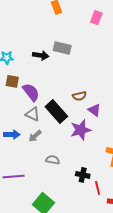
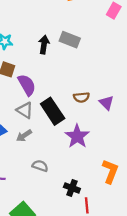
black arrow: (41, 55) -> (44, 45), turned -98
purple triangle: (94, 110) -> (106, 103), moved
purple star: (81, 130) -> (77, 136), turned -30

